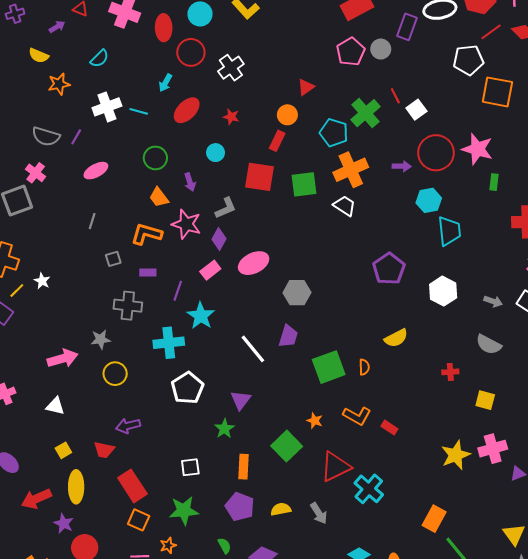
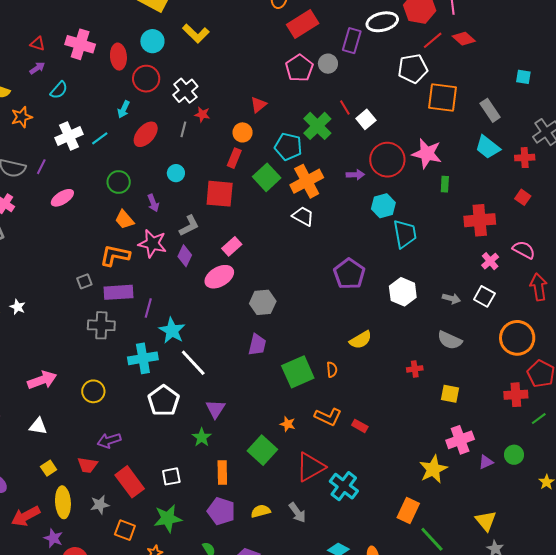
purple arrow: (57, 27) -> (37, 68), moved
cyan line: (139, 111) -> (100, 138), turned -48
red star: (231, 117) -> (202, 114), moved
green square: (304, 184) -> (267, 177), moved, turned -32
gray line: (92, 221) -> (183, 129), moved
pink rectangle: (210, 270) -> (232, 246), moved
purple rectangle: (148, 273) -> (118, 292), size x1.8
gray star: (101, 339) -> (100, 505), moved
white line: (253, 349) -> (193, 363), moved
yellow star: (456, 455) -> (433, 469), moved
red rectangle: (132, 486) -> (130, 482), moved

